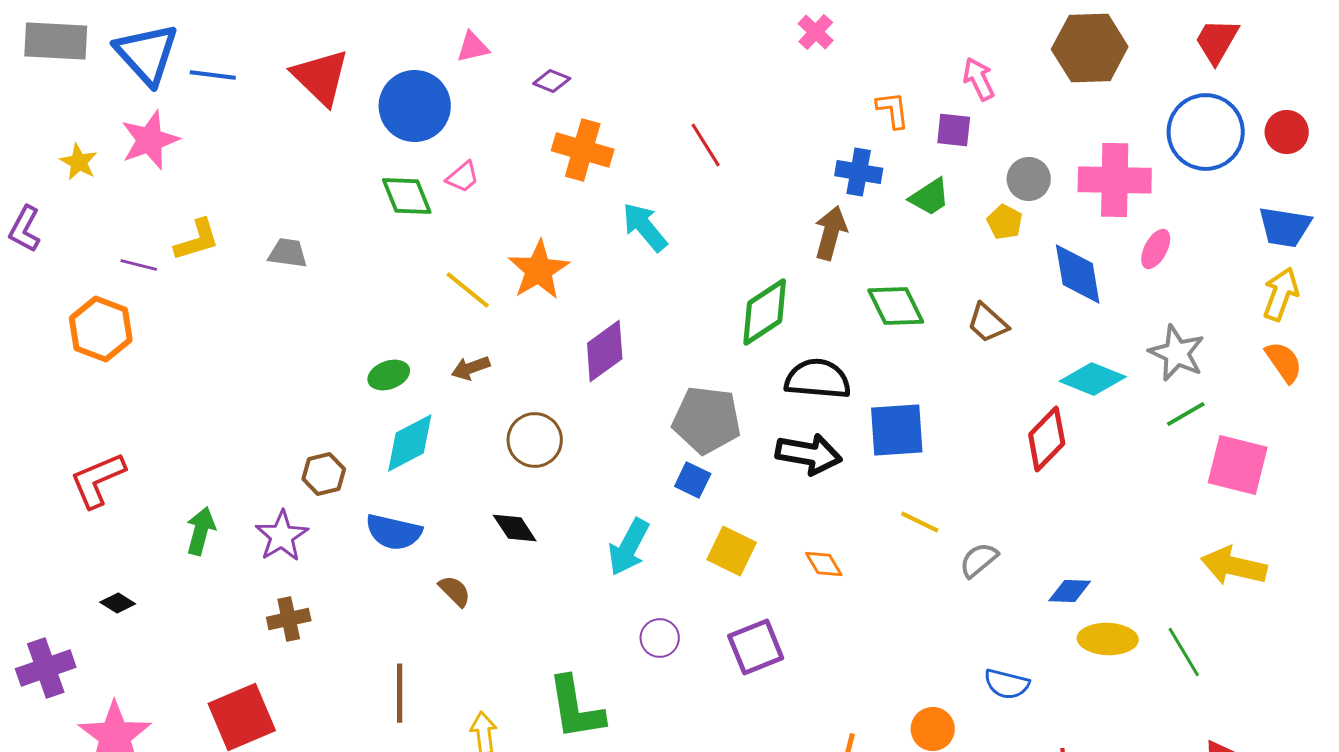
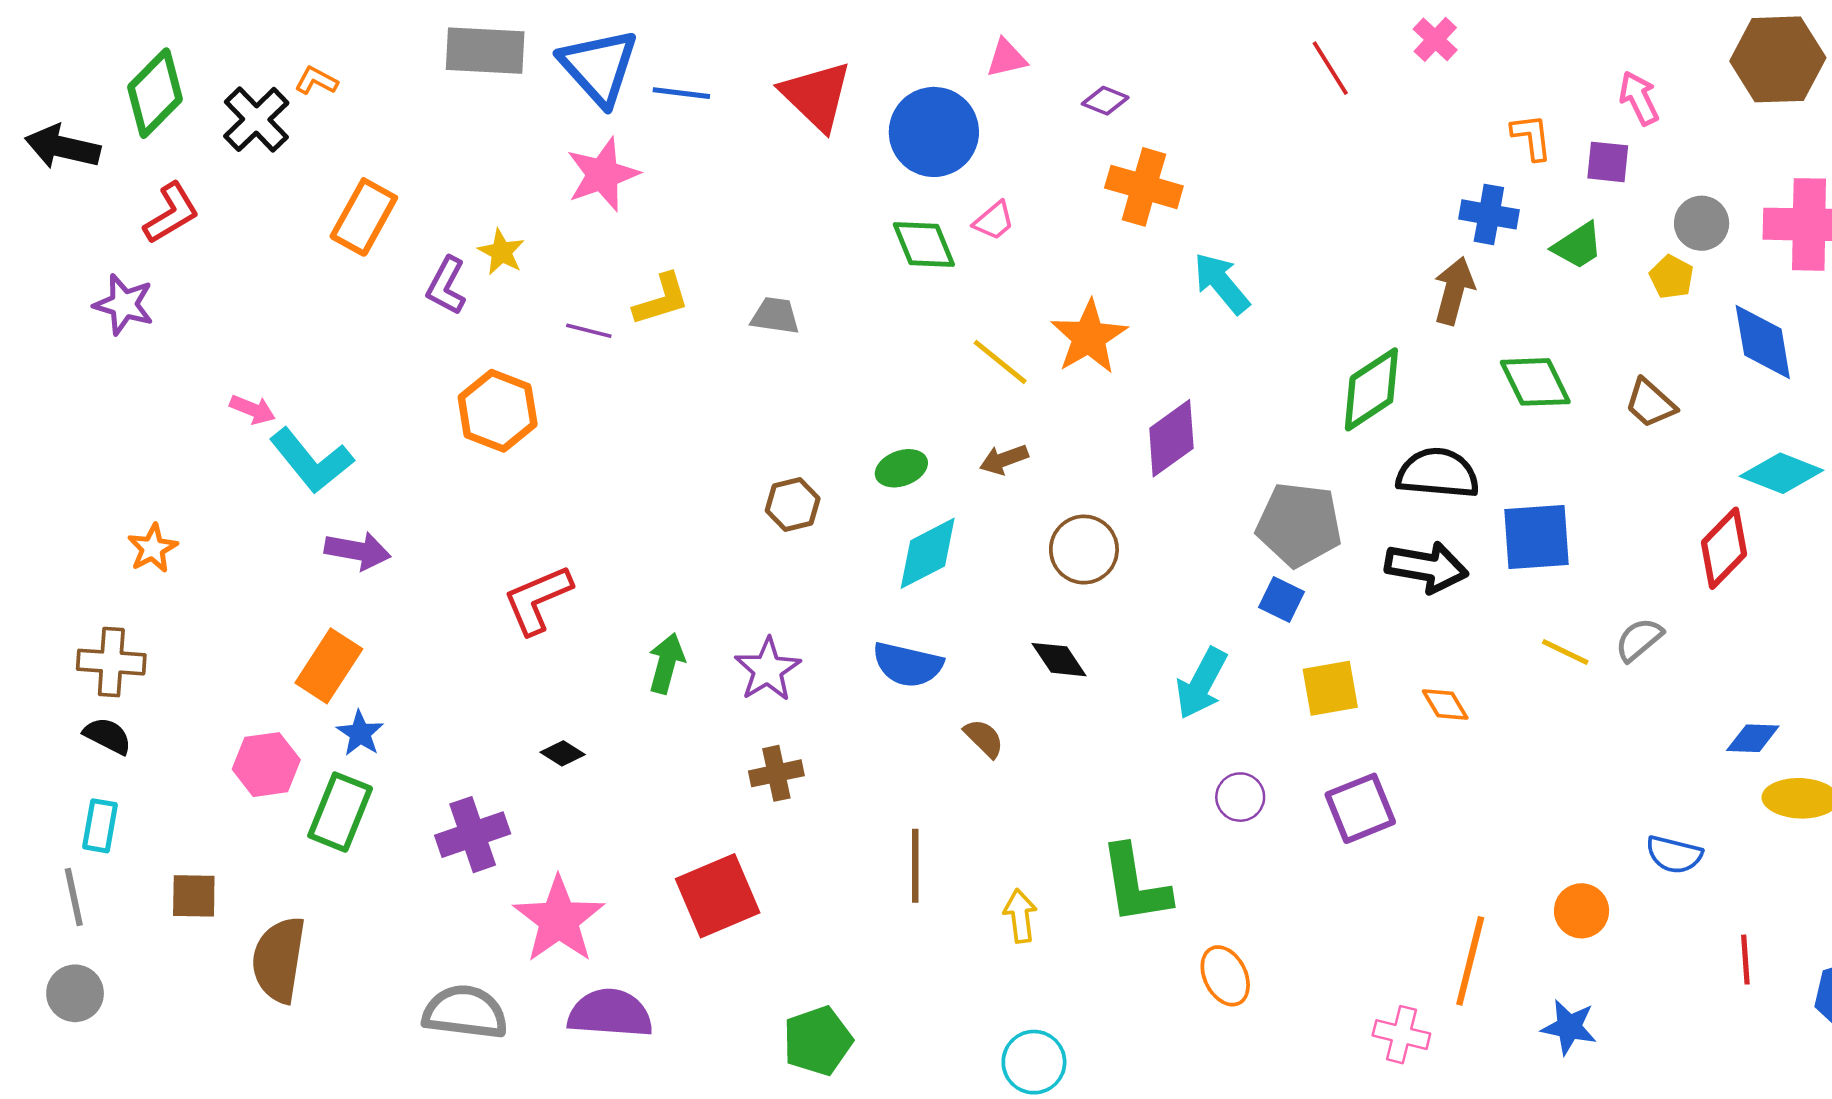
red line: (706, 145) -> (1330, 68), moved
yellow star: (79, 162) -> (501, 252), moved
orange hexagon: (101, 329) -> (498, 411), moved
brown hexagon: (324, 474) -> (793, 505), moved
yellow square: (732, 551) -> (1330, 688), turned -36
gray semicircle: (979, 560) -> (1639, 640), moved

